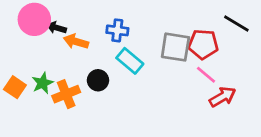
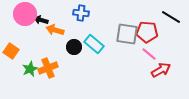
blue cross: (117, 30) -> (81, 13), moved
black circle: (98, 80) -> (74, 47), moved
green star: (43, 83) -> (30, 69), moved
orange square: (15, 87) -> (11, 51), moved

